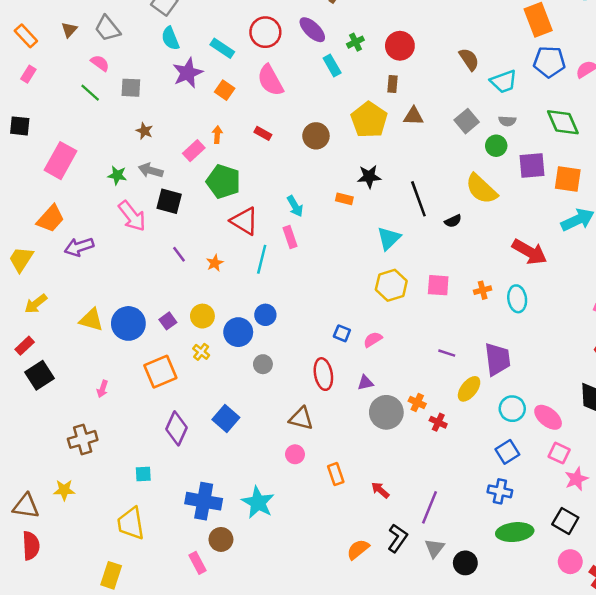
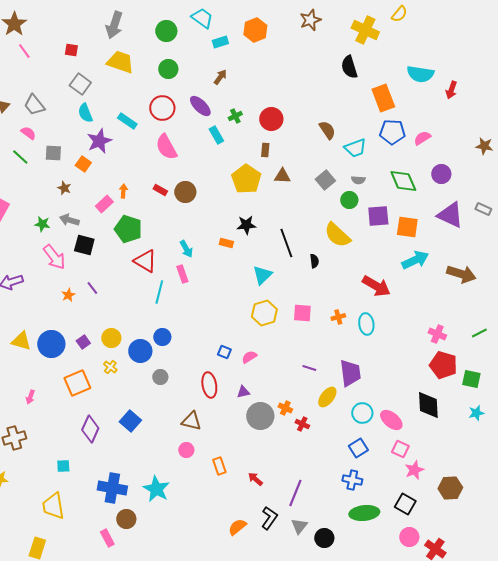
orange square: (225, 90) -> (83, 164), moved
brown circle: (316, 136) -> (185, 192), moved
black semicircle: (453, 221) -> (314, 261), turned -72
orange star: (215, 263) -> (68, 295), moved

